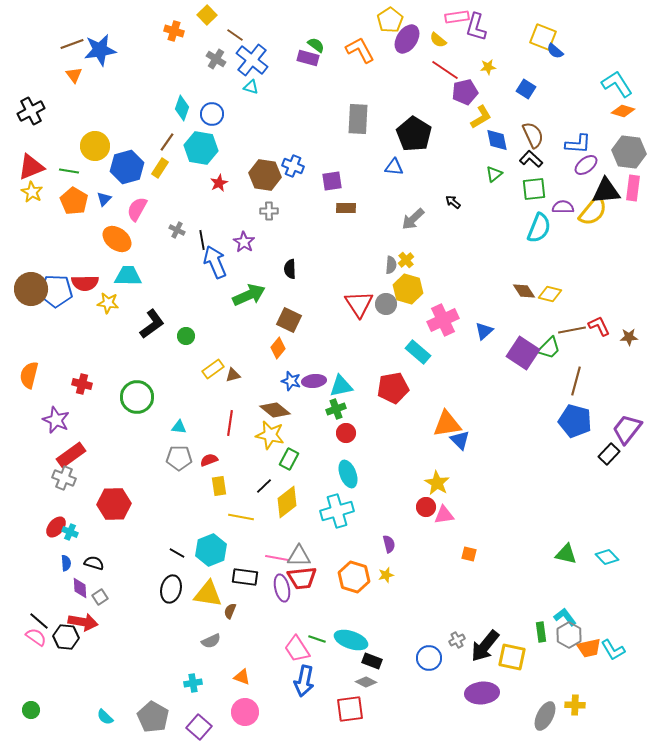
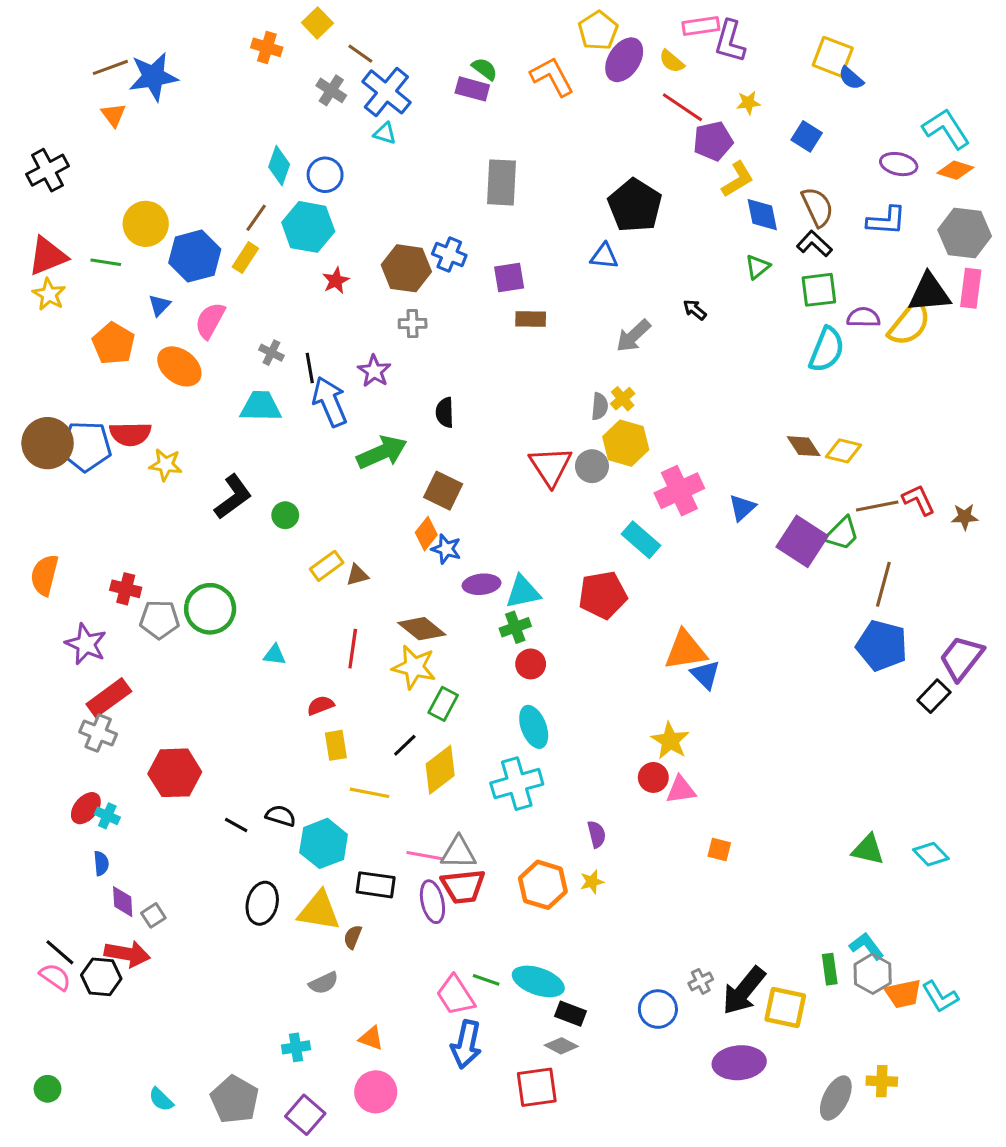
gray rectangle: (358, 119) -> (501, 182), moved
purple ellipse: (586, 165) -> (899, 164), moved, turned 50
orange pentagon: (74, 201) -> (113, 343), moved
cyan trapezoid: (128, 276) -> (261, 406), moved
blue star: (291, 381) -> (446, 549), moved
gray pentagon: (179, 458) -> (159, 620), moved
black line: (177, 553) -> (236, 825), moved
black semicircle: (94, 563) -> (281, 816), moved

